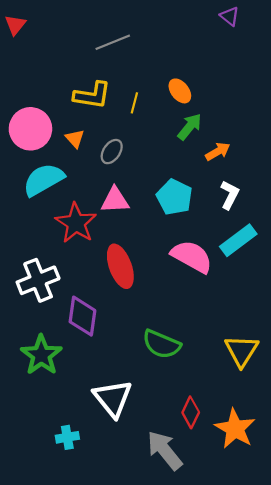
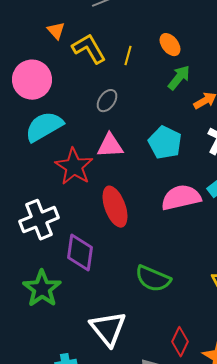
yellow L-shape: (92, 95) -> (89, 49), turned -129
orange triangle: (75, 139) -> (56, 31), moved
pink semicircle: (192, 257) -> (181, 198), turned -42

